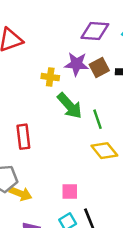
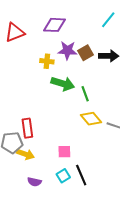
purple diamond: (95, 31) -> (54, 25), moved
green arrow: (70, 106) -> (63, 84), turned -30
red rectangle: (23, 137) -> (27, 128), moved

